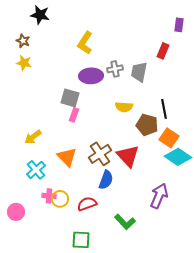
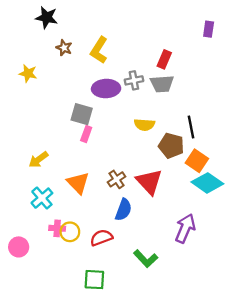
brown star: (23, 41) -> (64, 48), moved
red rectangle: (163, 51) -> (164, 59), moved
gray trapezoid: (139, 72) -> (162, 84), turned -105
brown cross: (100, 154) -> (116, 179), size x0.7

